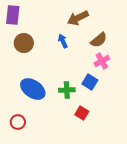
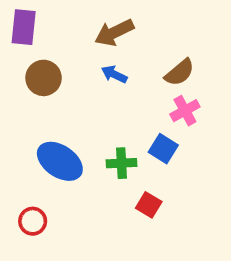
brown arrow: (78, 18) -> (114, 33), moved
blue arrow: (63, 41) -> (114, 74), turned -40

